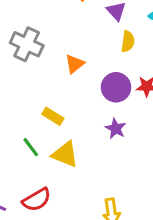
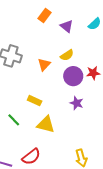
yellow semicircle: (128, 41) -> (67, 55), moved, turned 56
green line: (31, 147) -> (14, 120), moved

